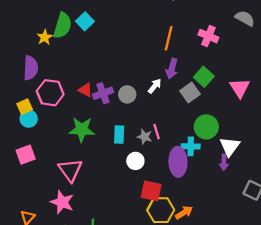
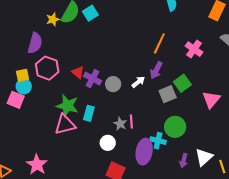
purple cross: (103, 93) -> (92, 79), turned 36
cyan rectangle: (119, 135) -> (89, 113), moved
white triangle: (230, 147) -> (204, 157), moved
pink square: (26, 155) -> (16, 100), moved, turned 30
pink triangle: (70, 170) -> (65, 125), moved, turned 40

